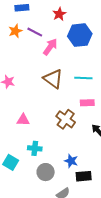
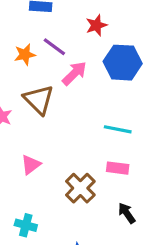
orange star: (15, 31) -> (25, 54), moved
brown triangle: (53, 79) -> (39, 100), moved
pink triangle: (23, 120) -> (31, 165), moved, turned -48

